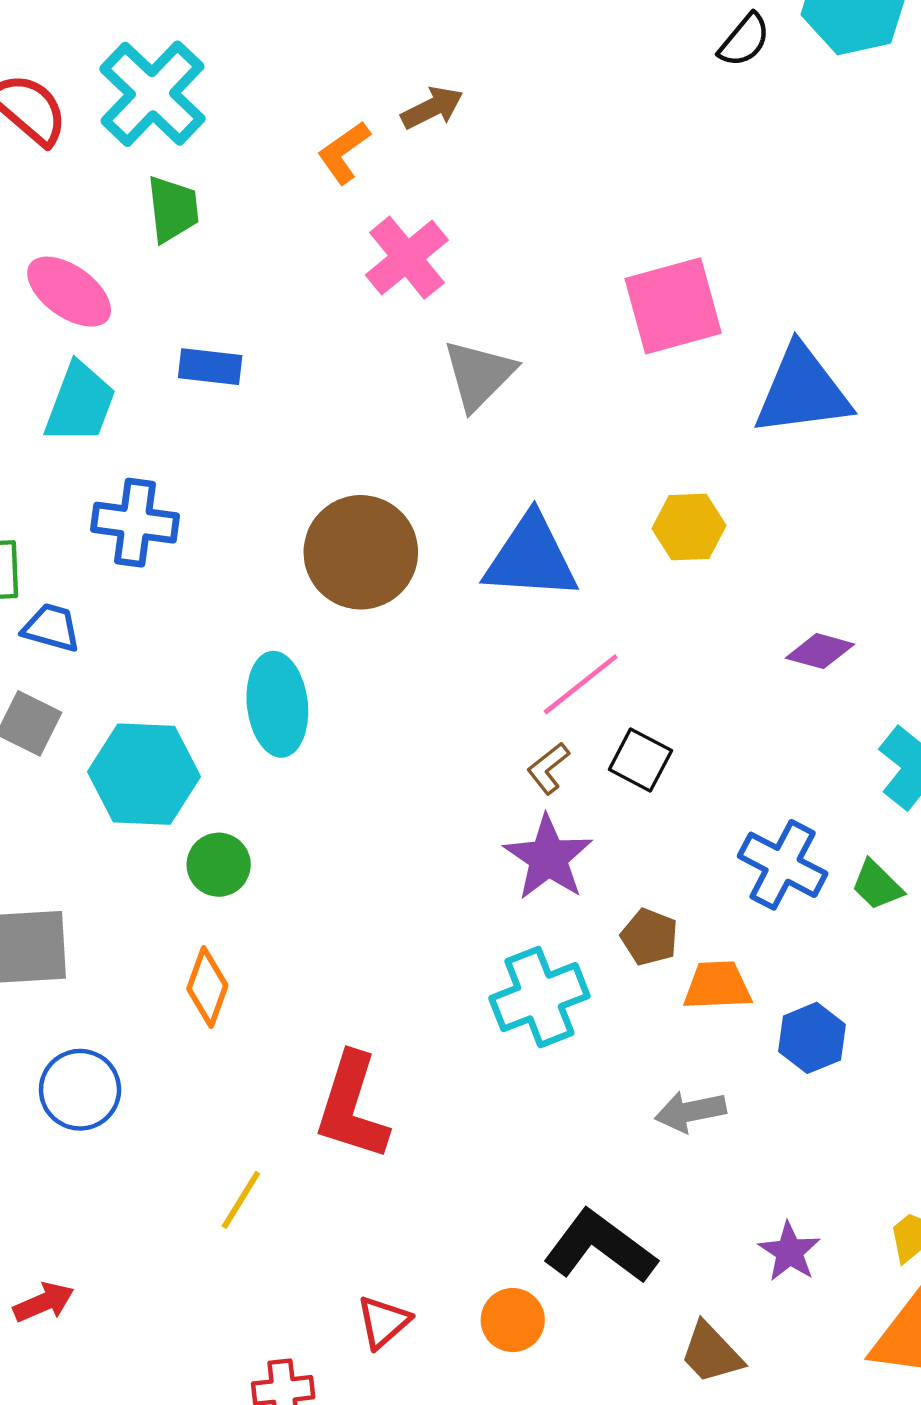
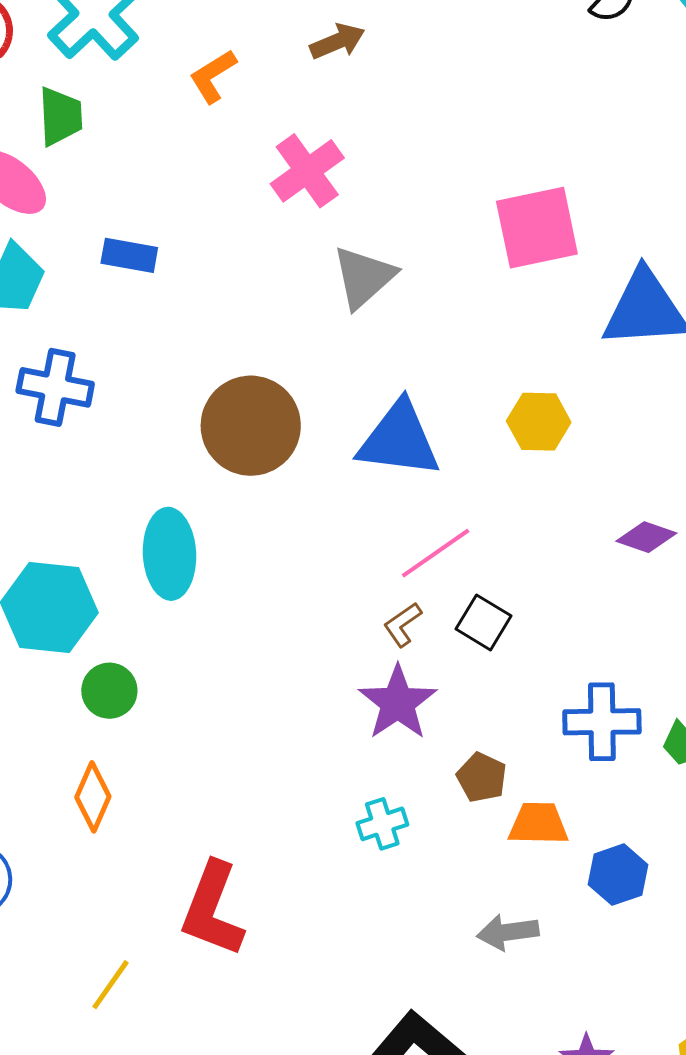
orange L-shape: (344, 152) -> (213, 76), moved
green trapezoid: (173, 209) -> (60, 116), moved
blue cross: (783, 865) -> (602, 722), turned -32
cyan cross: (539, 997) -> (382, 824), size x0.6

